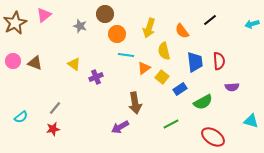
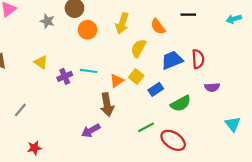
black line: (210, 20) -> (188, 15), turned 40
yellow semicircle: (164, 51) -> (138, 48), turned 42
cyan line: (126, 55) -> (89, 71), moved
blue trapezoid: (195, 62) -> (172, 60), turned -105
orange triangle: (144, 68) -> (117, 81), moved
cyan triangle: (251, 121) -> (233, 124), turned 35
red star: (53, 129) -> (34, 148), moved
red ellipse: (213, 137) -> (173, 140), moved

